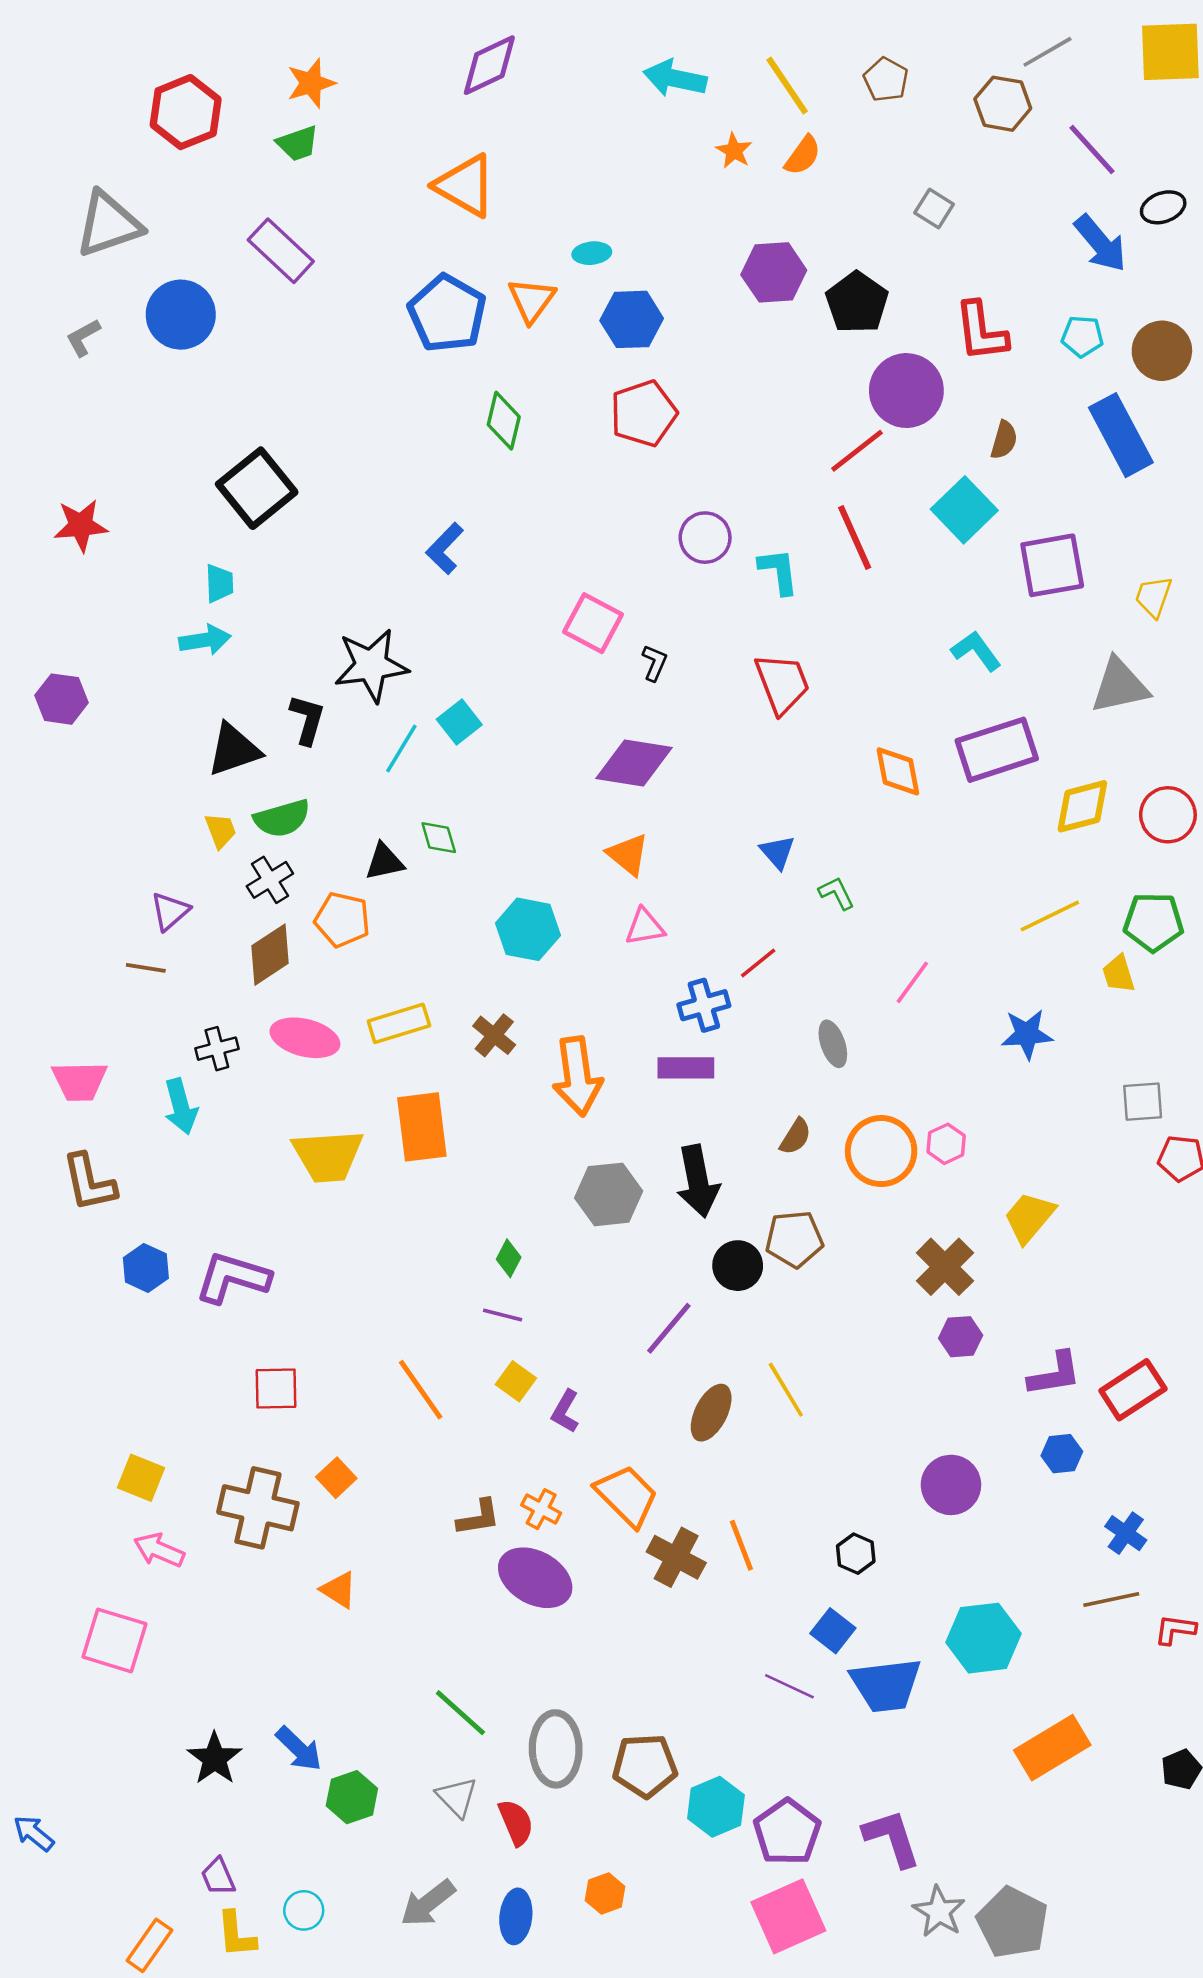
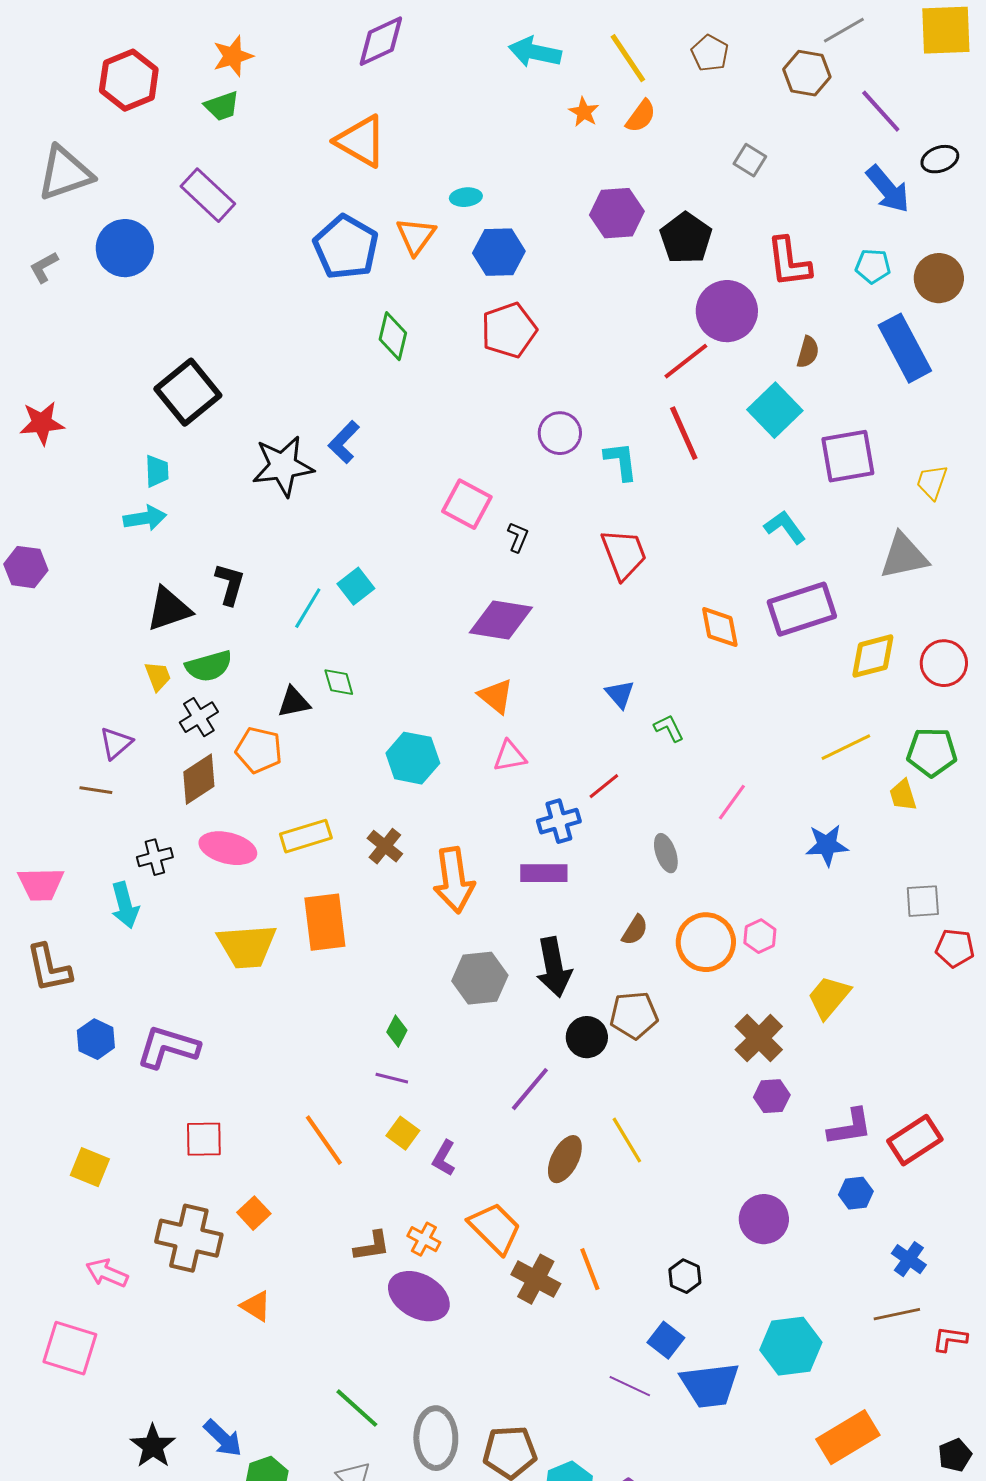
black star: (371, 665) -> (283, 466), moved
yellow square: (141, 1478) -> (90, 1167), moved

